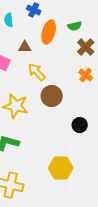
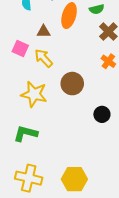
yellow arrow: (37, 72) -> (44, 58), moved
yellow hexagon: (61, 168) -> (74, 179), moved

